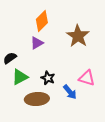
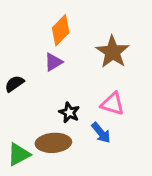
green triangle: (20, 77) -> (19, 154), moved
pink triangle: (87, 78) -> (113, 104), moved

